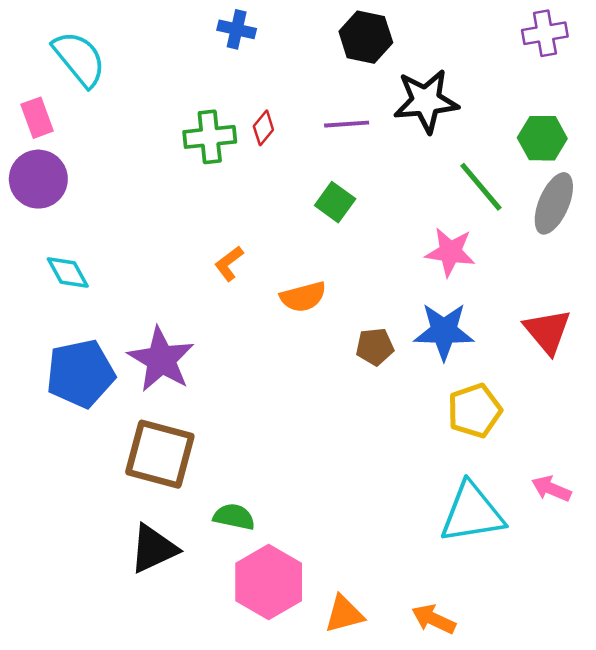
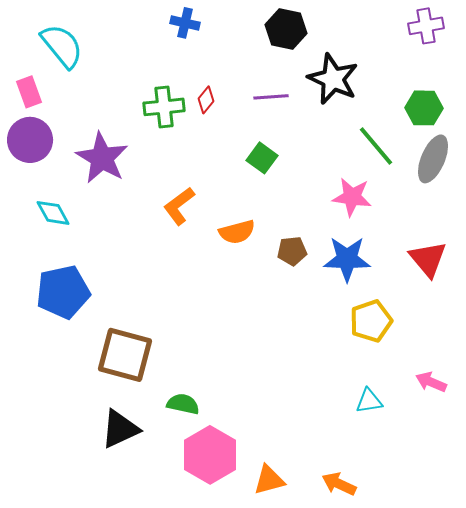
black star: (426, 101) -> (333, 79), turned 30
orange L-shape: (229, 264) -> (179, 206), size x1.4
brown pentagon: (375, 347) -> (292, 251), moved
purple star: (161, 359) -> (102, 158), moved
cyan triangle: (472, 513) -> (369, 401), size x0.5

